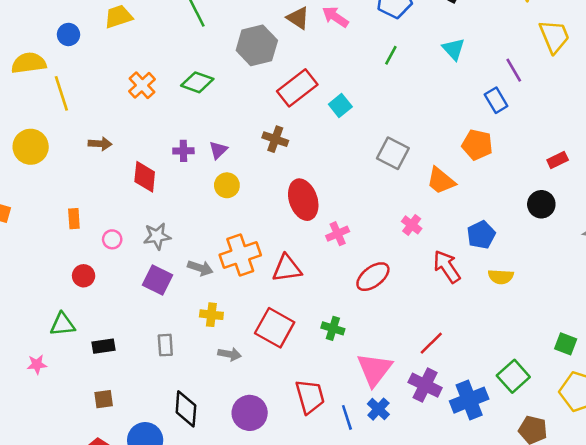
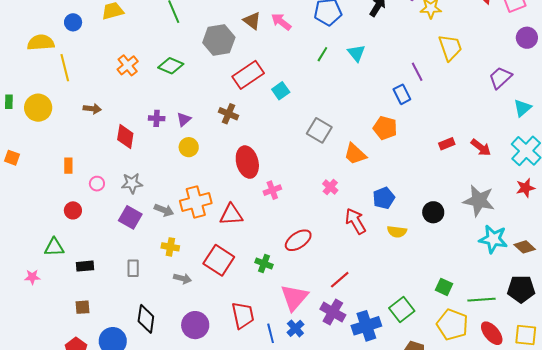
cyan triangle: (454, 49) -> (356, 53), moved
black circle: (541, 204) -> (433, 212), moved
red ellipse: (373, 277) -> (298, 240), moved

